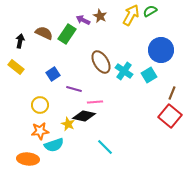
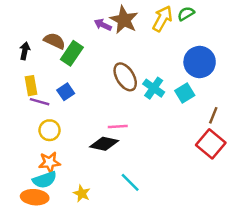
brown star: (100, 16) -> (124, 20), size x1.6
green rectangle: (67, 34) -> (72, 53), moved
yellow rectangle: (16, 67) -> (31, 86), moved, turned 42
purple line: (74, 89) -> (40, 102), moved
yellow star: (68, 124) -> (82, 193), moved
cyan semicircle: (54, 145) -> (45, 180), moved

